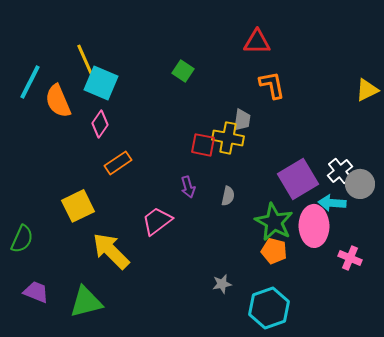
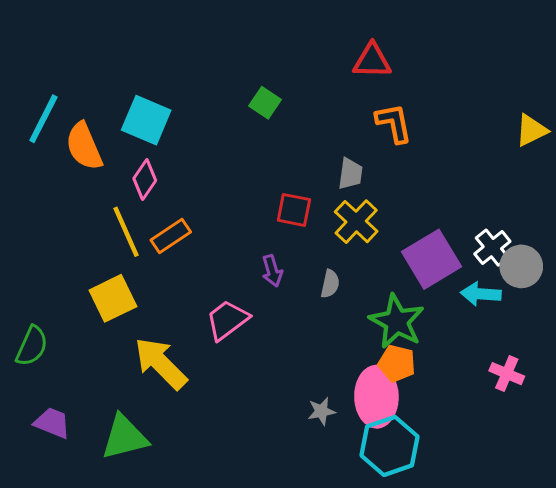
yellow line: (86, 62) -> (126, 232), moved
yellow cross: (228, 138) -> (356, 222), moved, turned 32
pink ellipse: (314, 226) -> (376, 397), moved

